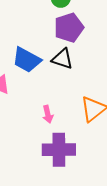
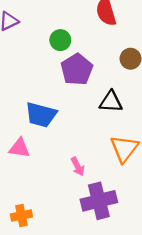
black triangle: (62, 59) -> (111, 102), moved

